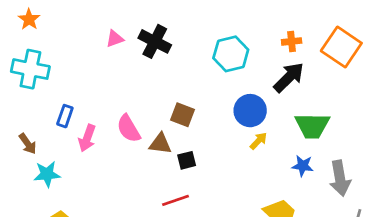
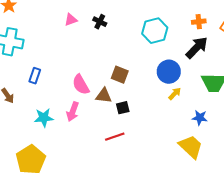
black cross: (155, 41) -> (100, 22), size x0.6
pink arrow: (87, 138) -> (73, 112), moved
blue star: (303, 166) -> (200, 118), moved
cyan star: (47, 174) -> (44, 118), moved

